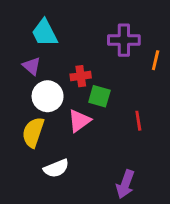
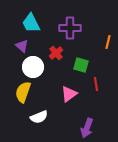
purple cross: (124, 40) -> (70, 28), moved
red cross: (81, 76) -> (56, 53), turned -32
green square: (99, 96) -> (81, 65), moved
pink triangle: (79, 121) -> (69, 94), moved

